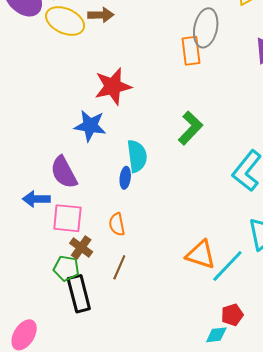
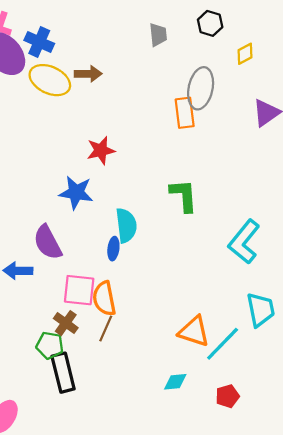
red star: (113, 86) -> (101, 150), size x0.7
green L-shape: (190, 128) -> (184, 196), turned -48
pink square: (67, 218) -> (79, 290), moved
orange semicircle: (117, 224) -> (104, 298), size x1.4
brown line: (119, 267) -> (106, 328), moved
cyan diamond: (216, 335) -> (175, 382), moved

